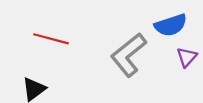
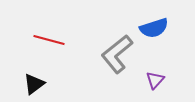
purple triangle: (187, 57) -> (155, 80), moved

